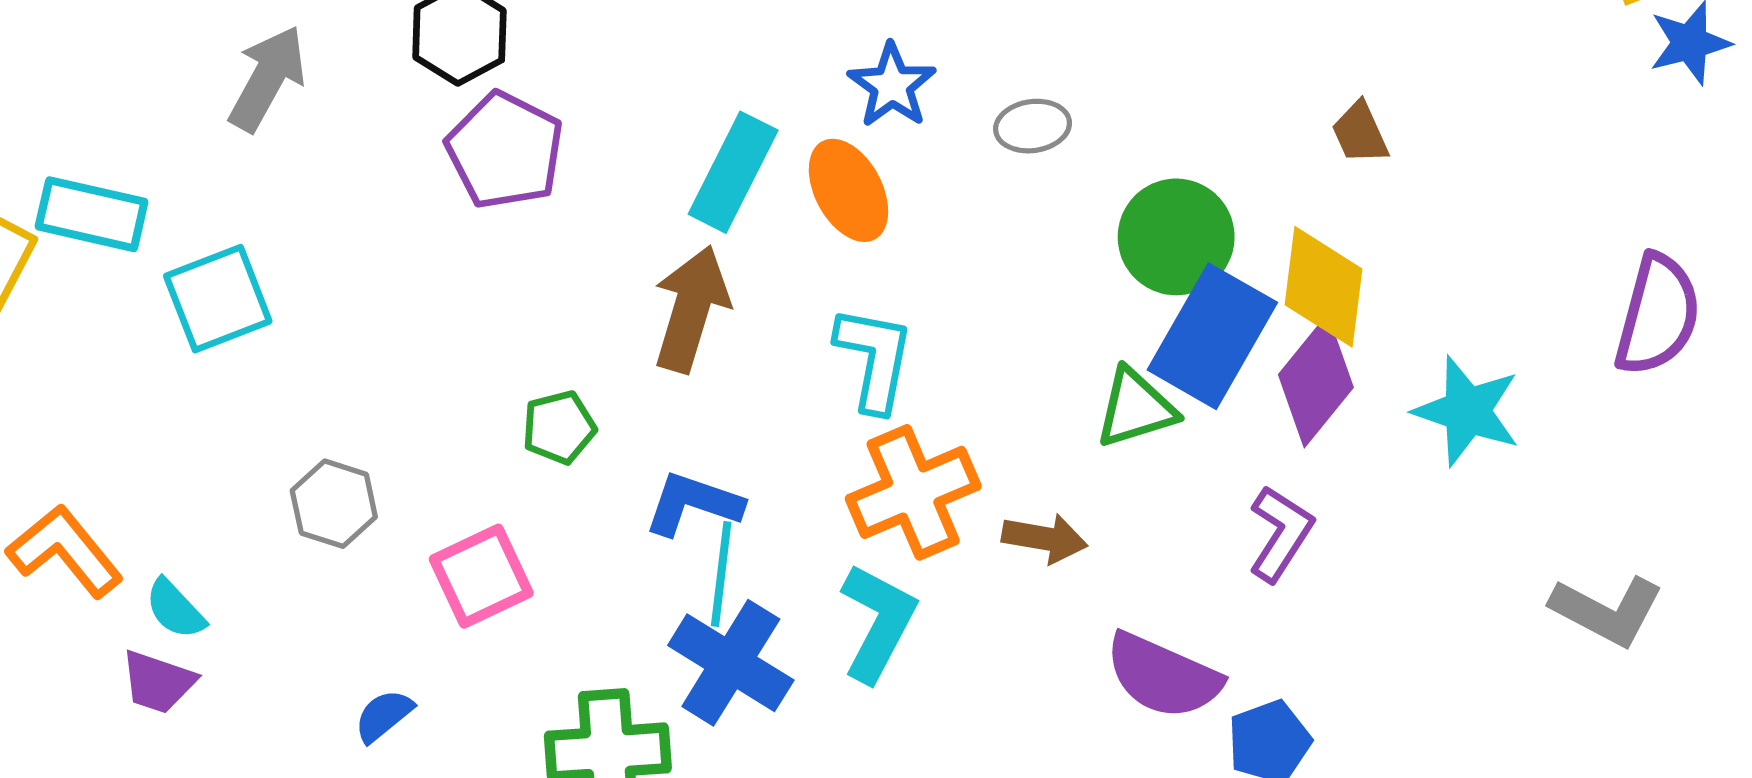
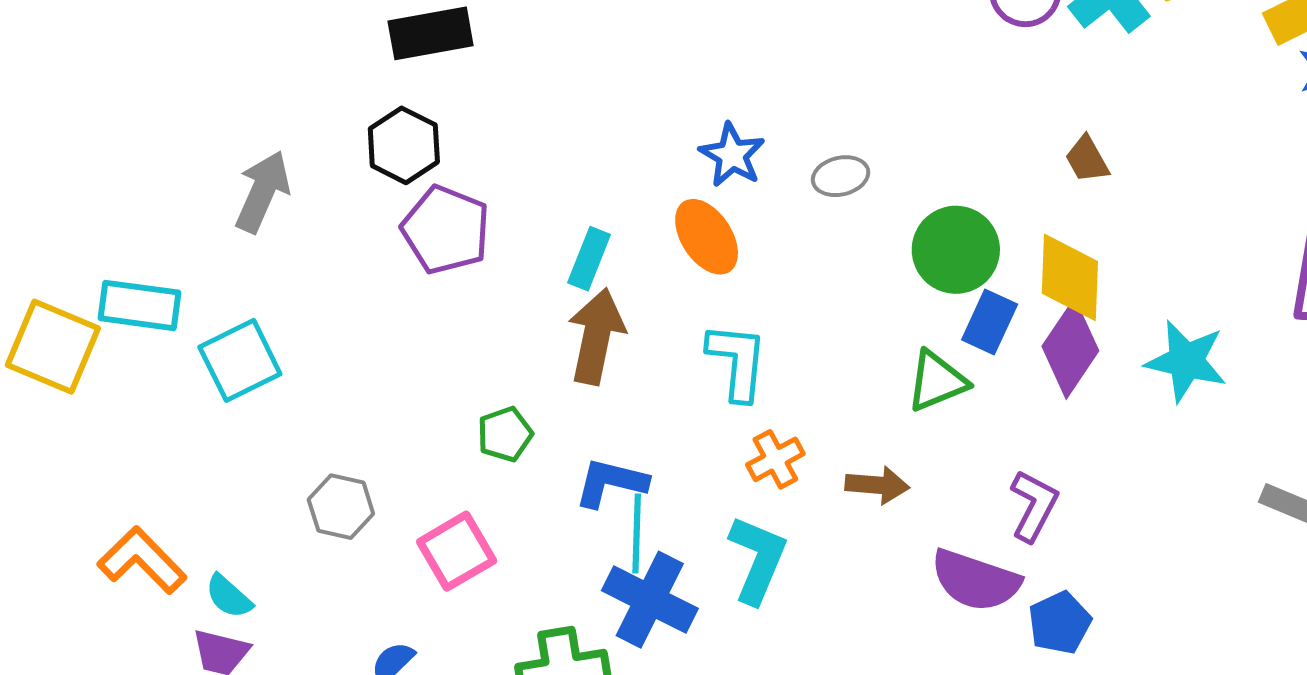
cyan rectangle: (733, 172) -> (589, 259), moved, size x0.7
blue rectangle: (1212, 336) -> (990, 322), size x0.6
orange cross: (913, 492) -> (775, 459), size x0.6
purple L-shape: (1281, 534) -> (1034, 506), moved

